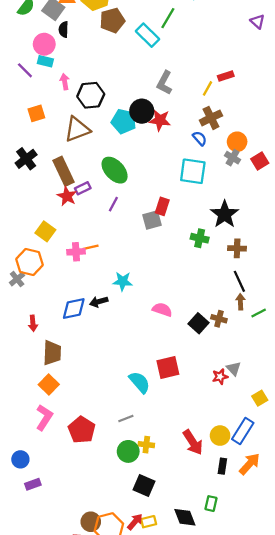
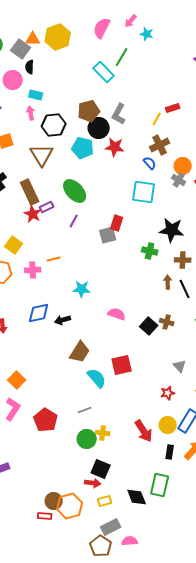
brown pentagon: (112, 20) -> (89, 111), moved
cyan rectangle: (45, 61) -> (36, 95), moved
black circle: (142, 111) -> (99, 128), moved
brown triangle: (77, 129) -> (42, 155), turned -40
black star: (225, 214) -> (172, 230), turned -30
pink cross: (76, 252) -> (33, 270), moved
black arrow: (99, 302) -> (63, 320), moved
brown arrow: (240, 302) -> (168, 282), moved
brown trapezoid: (52, 353) -> (80, 352), moved, turned 30
red star: (220, 377) -> (168, 393), moved
green rectangle: (211, 504) -> (160, 485), size x1.6
red arrow: (135, 522) -> (93, 483), moved, turned 56

